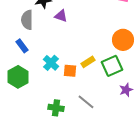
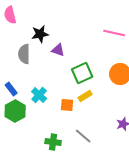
blue rectangle: (22, 46) -> (11, 89), moved
cyan cross: (51, 63) -> (39, 95), moved
green square: (112, 66) -> (82, 73), moved

